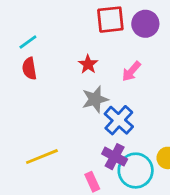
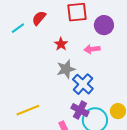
purple circle: (145, 24) -> (104, 25), moved
red semicircle: (29, 68) -> (39, 18), moved, turned 49
pink arrow: (131, 71) -> (92, 49), turned 42

